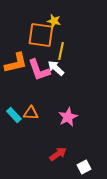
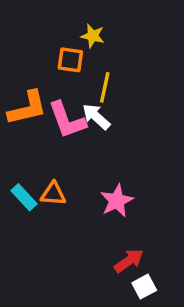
orange square: (41, 35) -> (70, 60), size x0.6
red arrow: (58, 154) -> (129, 261), moved

